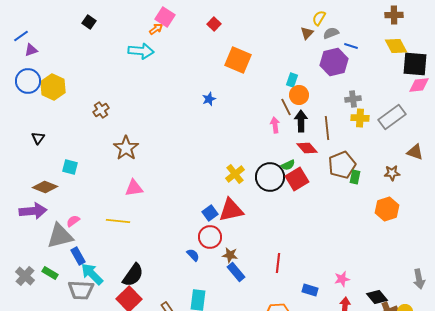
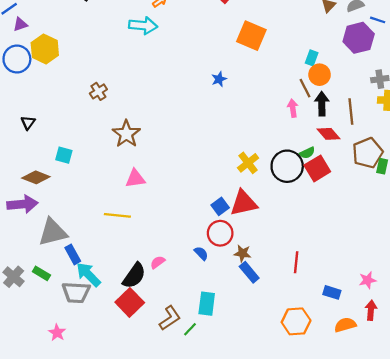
yellow hexagon: (53, 87) -> (45, 49), moved
pink semicircle: (73, 221) -> (158, 262), moved

